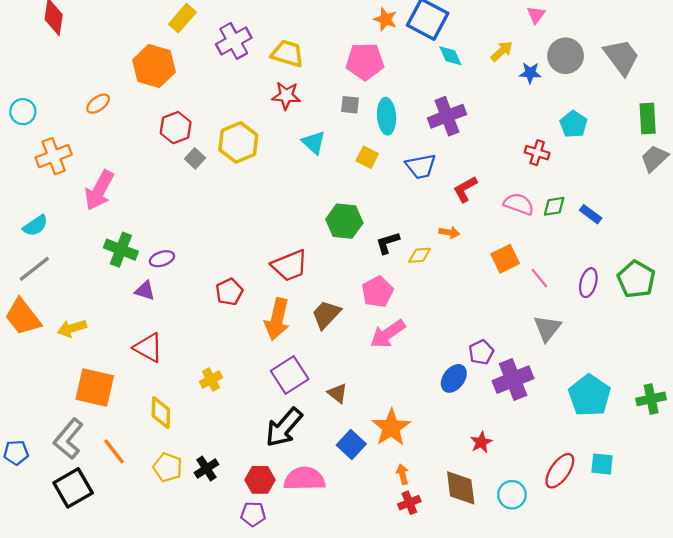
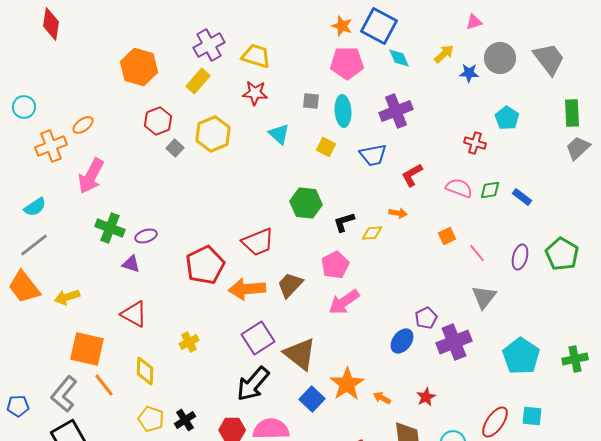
pink triangle: (536, 15) -> (474, 22), turned 36
yellow rectangle: (182, 18) -> (198, 81), moved
pink pentagon: (365, 61) -> (347, 63), moved
orange ellipse: (98, 104) -> (83, 125), moved
orange square: (505, 259) -> (447, 236), size x0.7
red pentagon: (229, 292) -> (205, 265), size x1.6
orange arrow: (277, 319) -> (247, 289), turned 72
brown triangle: (338, 393) -> (300, 354), size x1.8
orange line: (114, 451) -> (104, 385), moved
orange arrow: (403, 474) -> (382, 398), moved, turned -48

